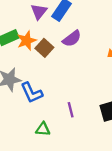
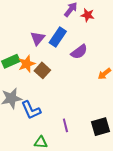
purple semicircle: (72, 39) -> (79, 52), moved

